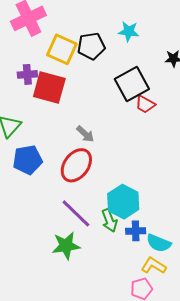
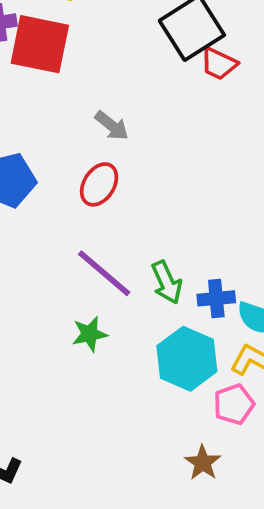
red ellipse: (76, 165) -> (99, 184), size x0.7
cyan hexagon: (123, 202) -> (187, 359), moved
green star: (66, 246) -> (90, 334), size x0.7

